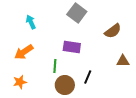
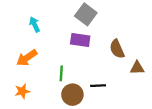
brown semicircle: (113, 31) -> (117, 49), moved, turned 102
purple rectangle: (72, 47) -> (80, 40), moved
black line: (88, 77) -> (98, 86), turned 64

